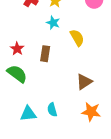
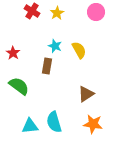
cyan star: (53, 23) -> (55, 46), moved
red star: (17, 49) -> (13, 53), moved
cyan semicircle: (52, 110) -> (54, 122), size x1.5

